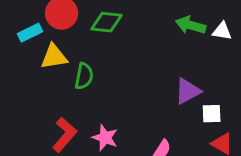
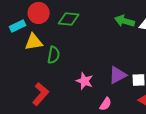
purple triangle: (188, 91) -> (118, 75), moved
pink star: (105, 138) -> (85, 81), moved

